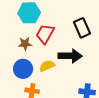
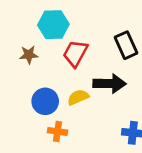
brown star: (25, 44) -> (29, 55), moved

